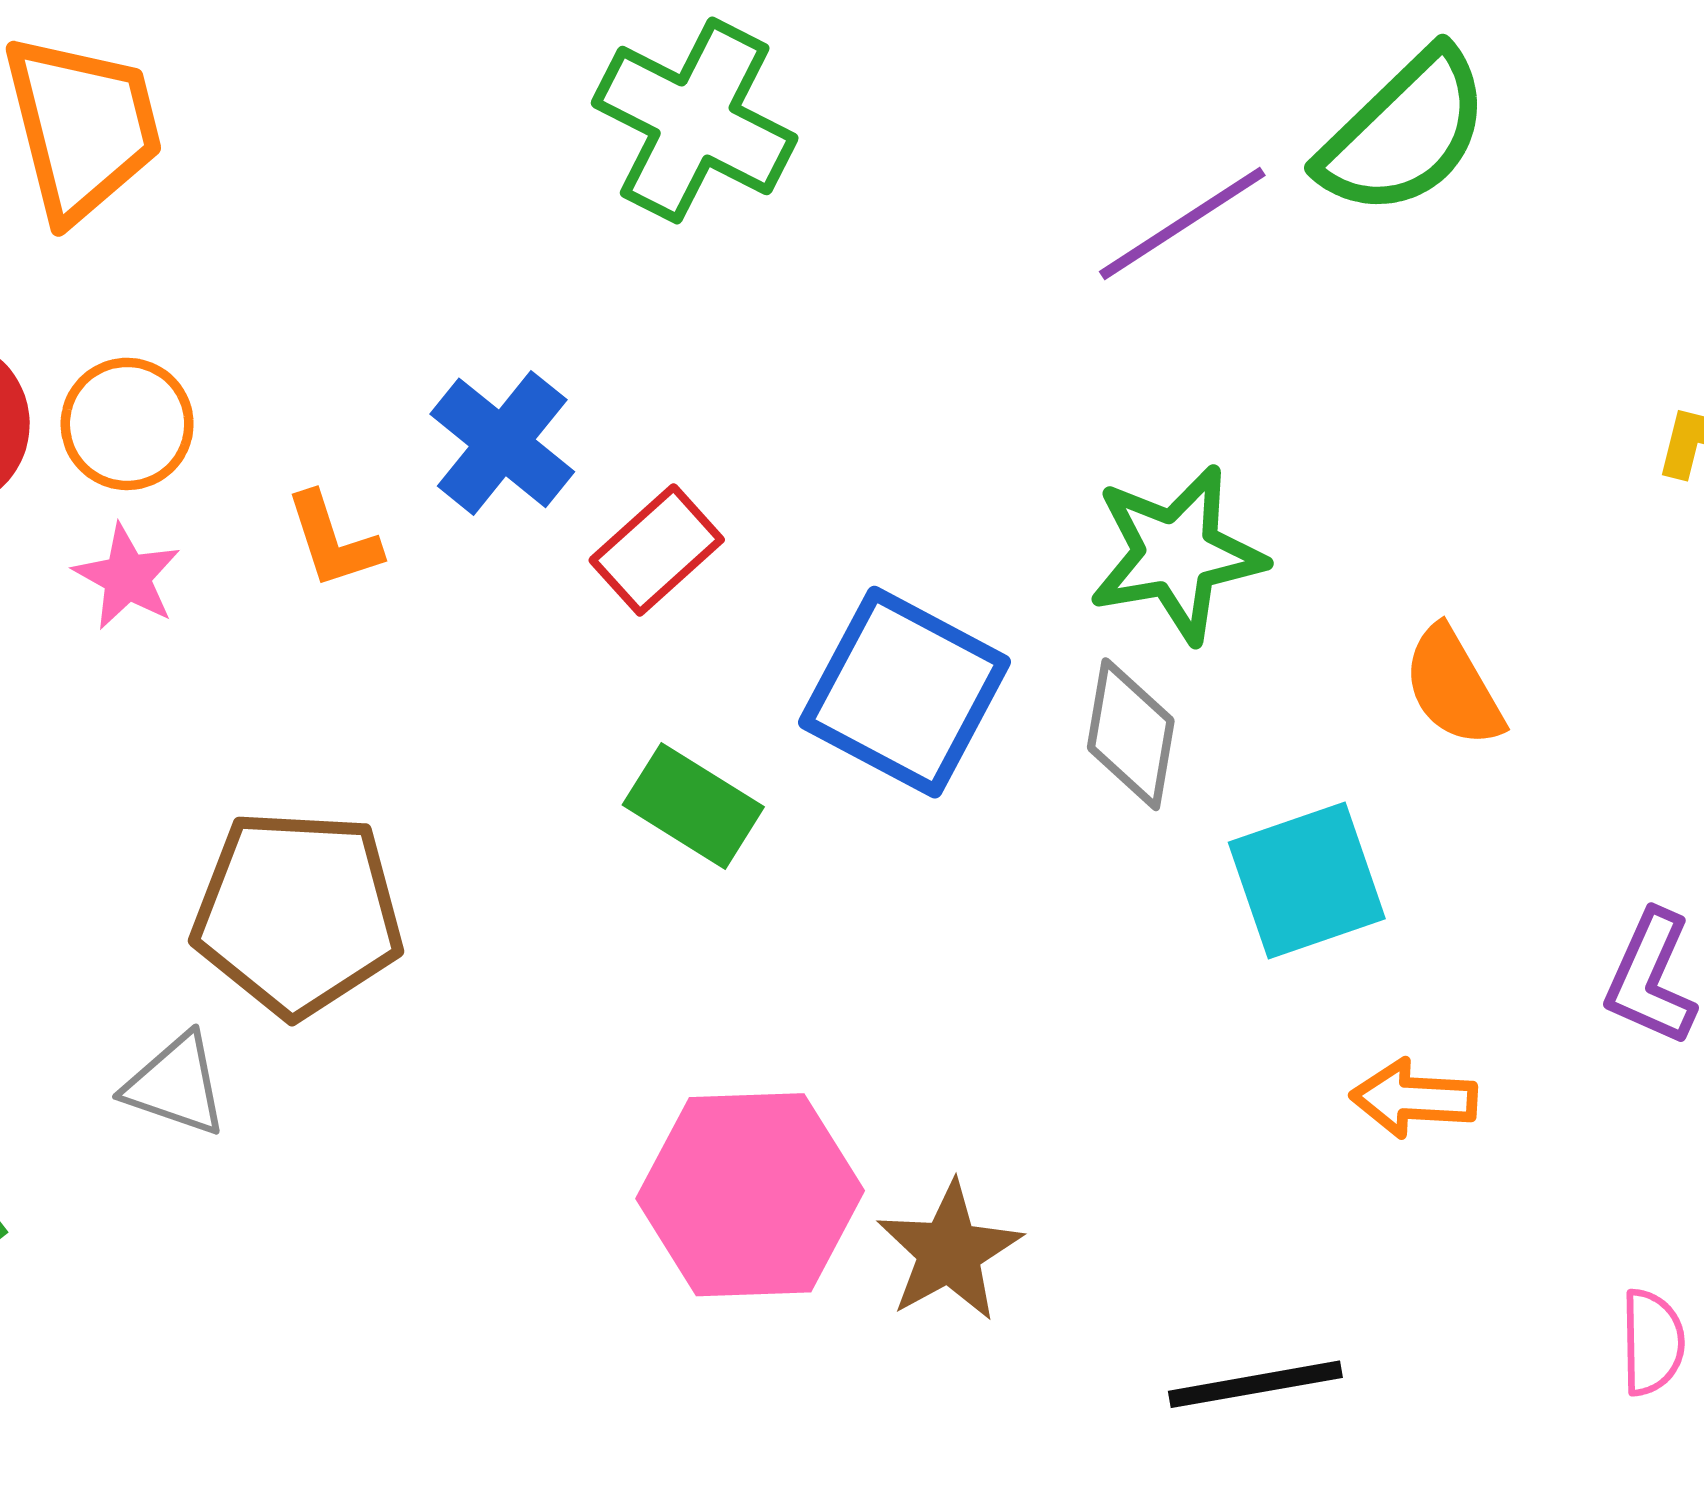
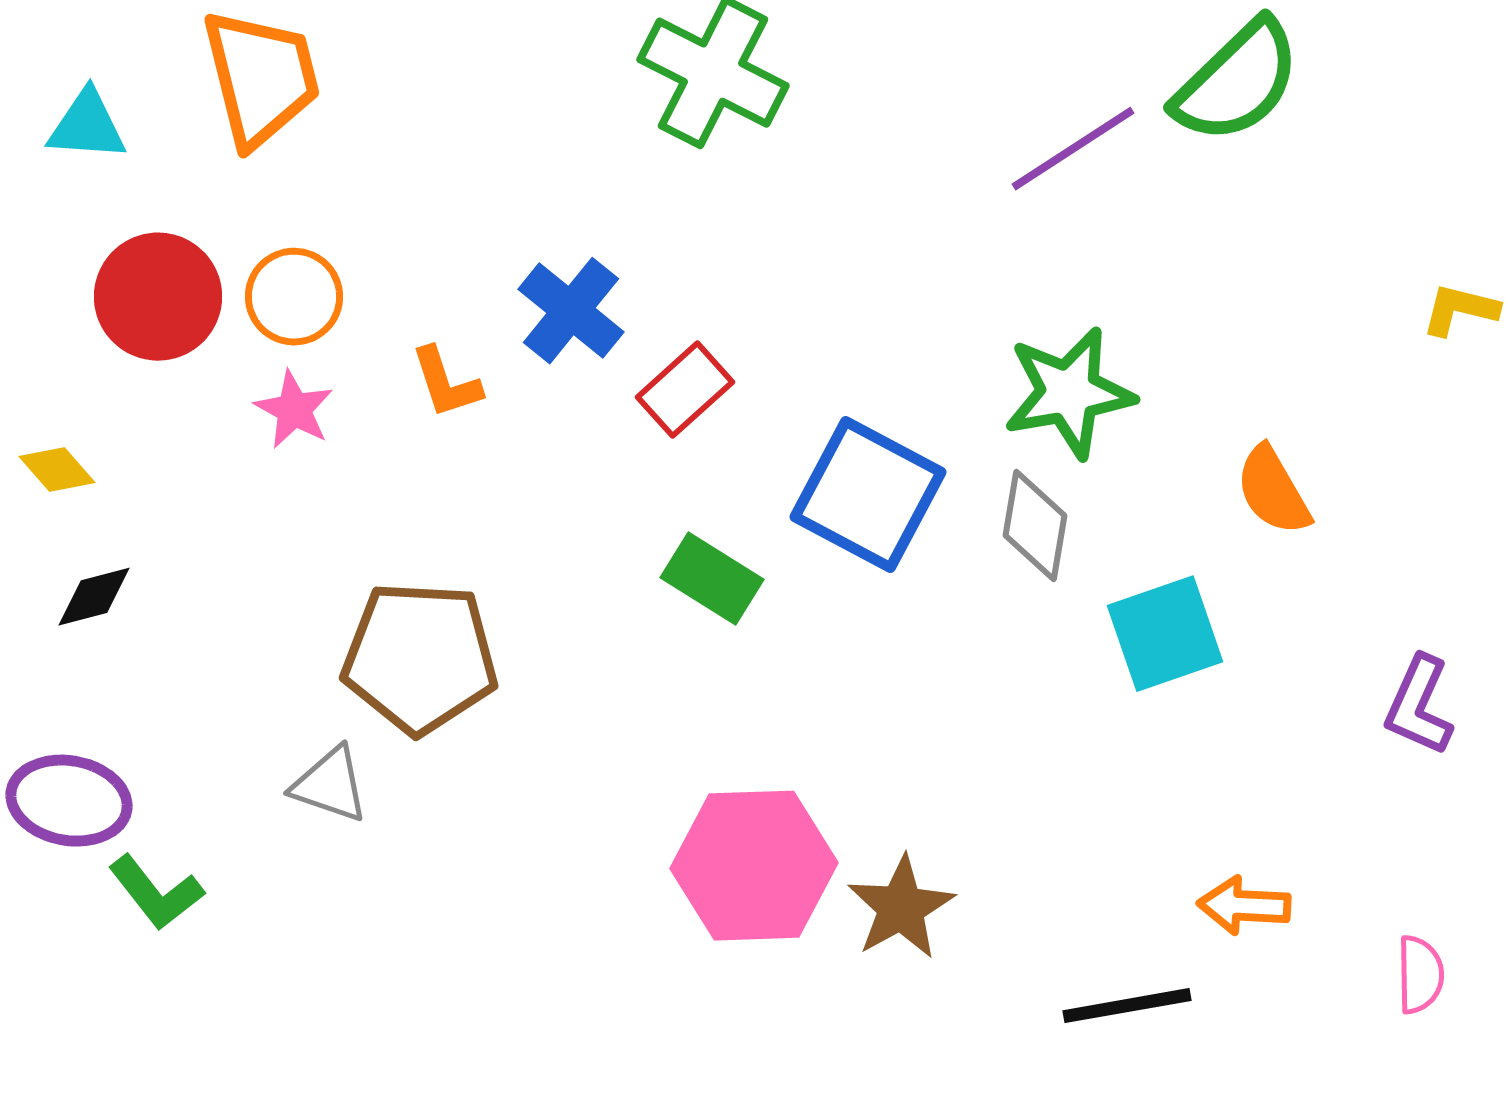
orange arrow: (1414, 1099) -> (1244, 906), moved

